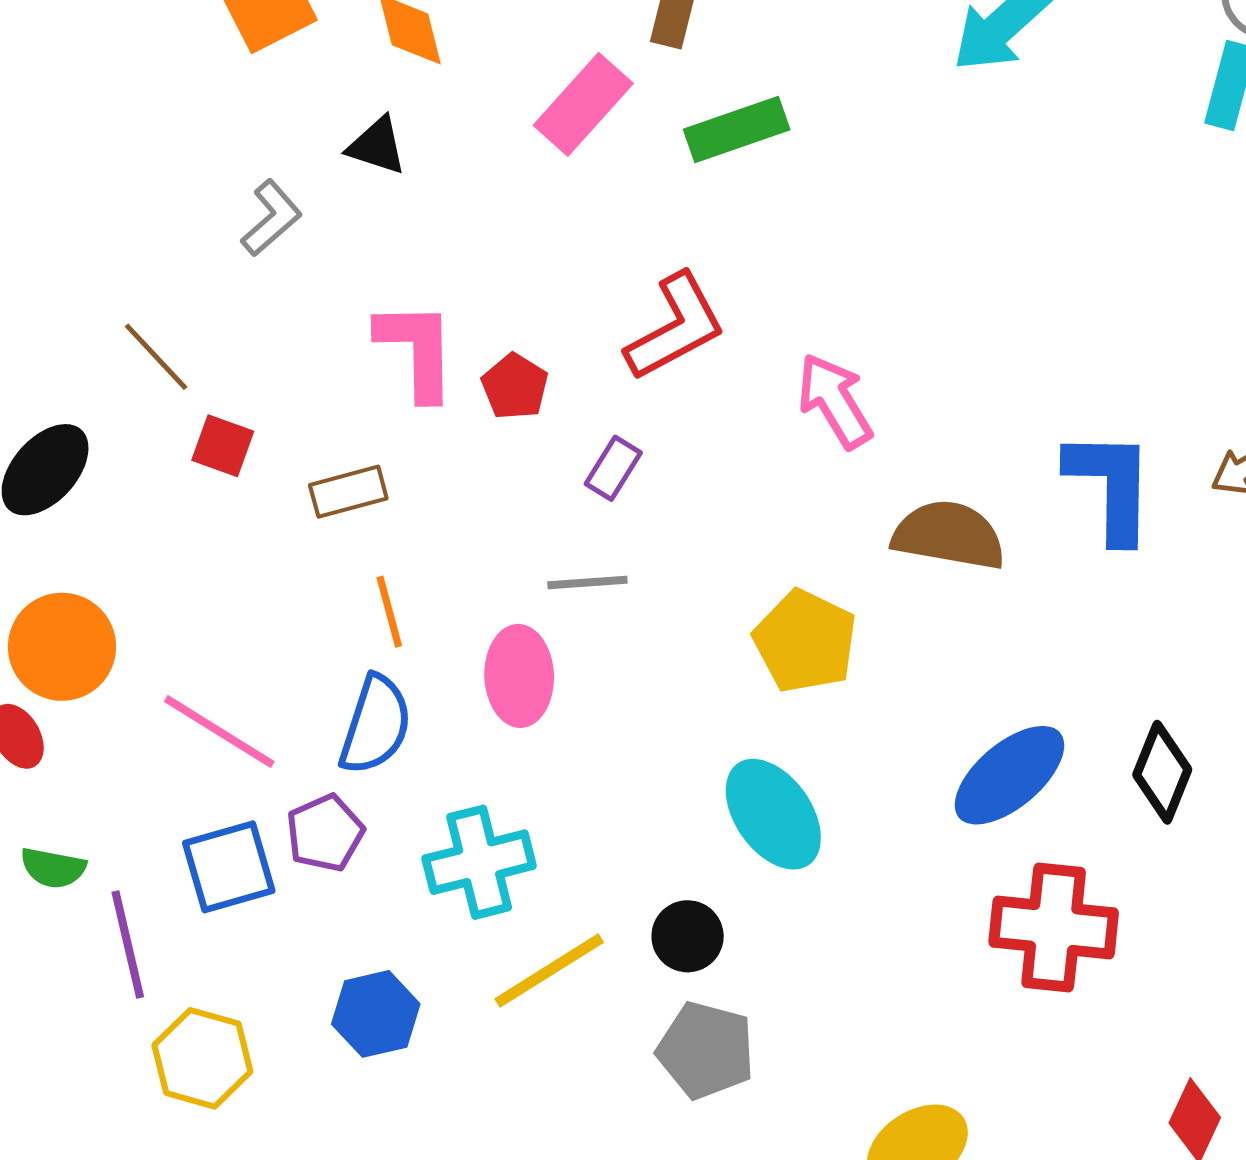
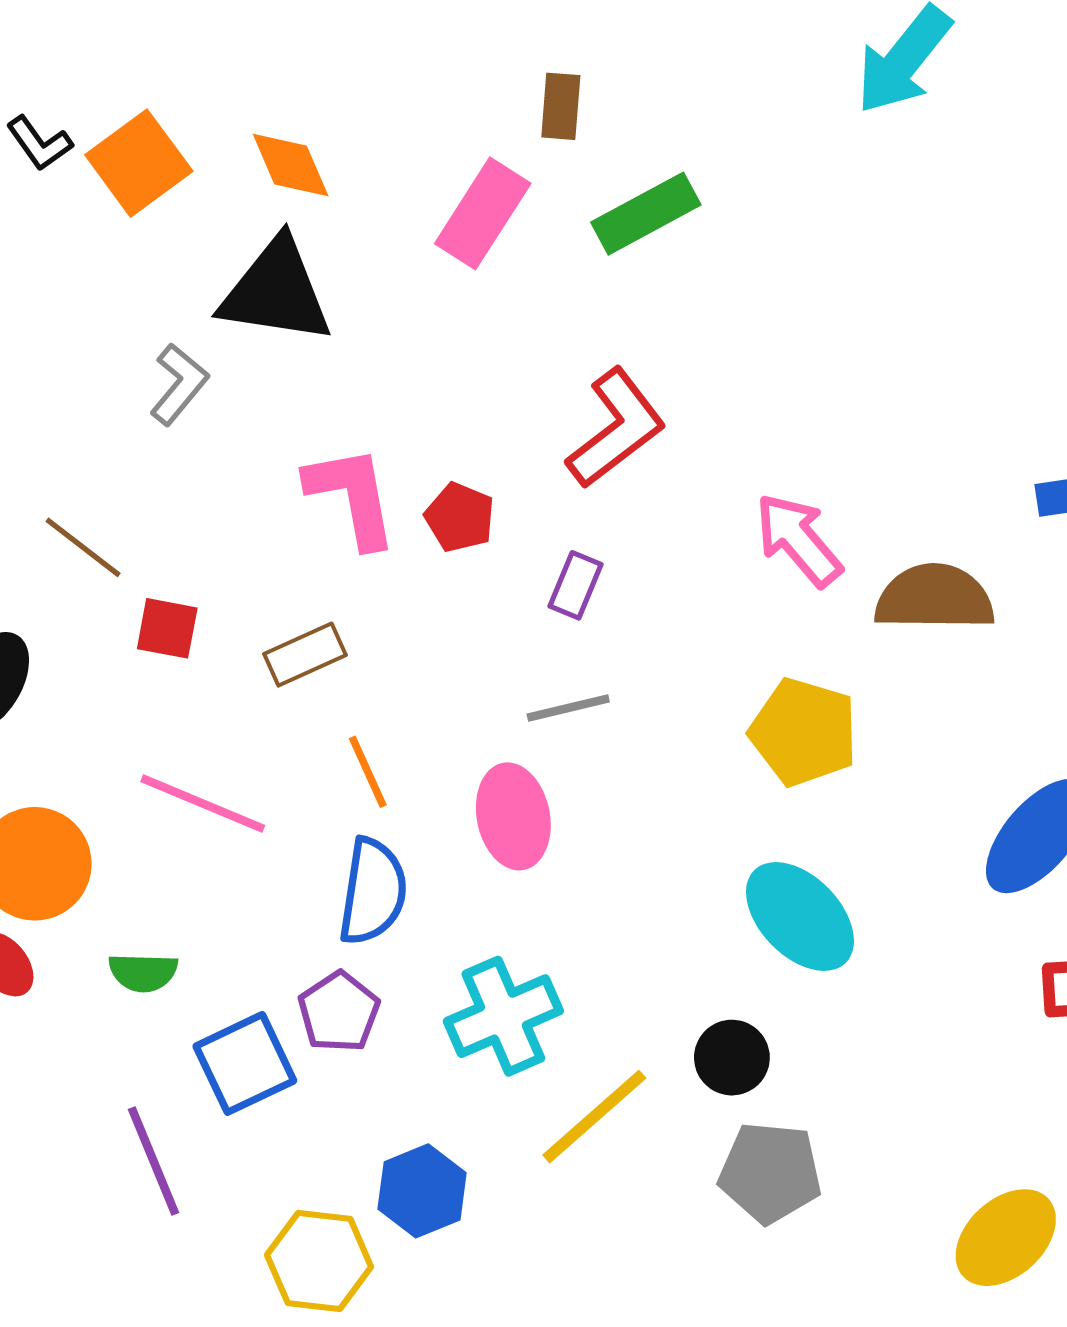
black triangle: (377, 146) -> (276, 291), size x1.8
pink arrow: (835, 401) -> (798, 540), moved
pink line: (219, 732) -> (203, 803), moved
green semicircle: (53, 868) -> (143, 972), moved
yellow hexagon: (202, 1058) -> (319, 1261), moved

